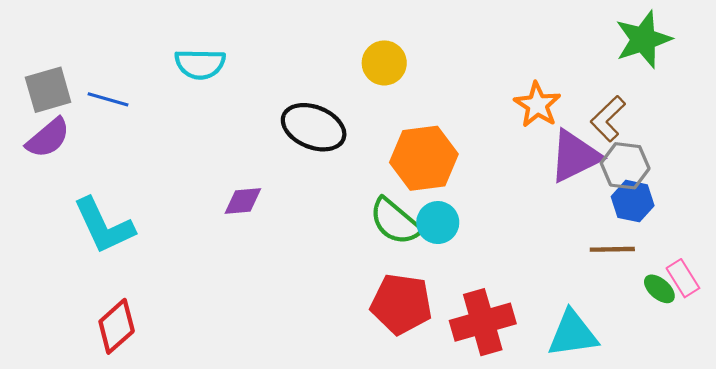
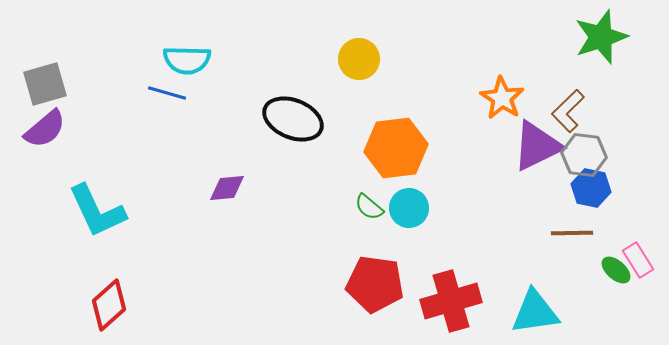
blue line: (108, 99) -> (167, 93), moved
green semicircle: (395, 221) -> (369, 207), size x0.6

